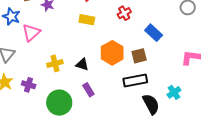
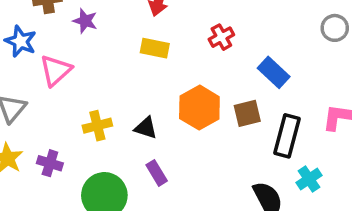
black rectangle: (135, 81) -> (287, 136), moved, turned -65

